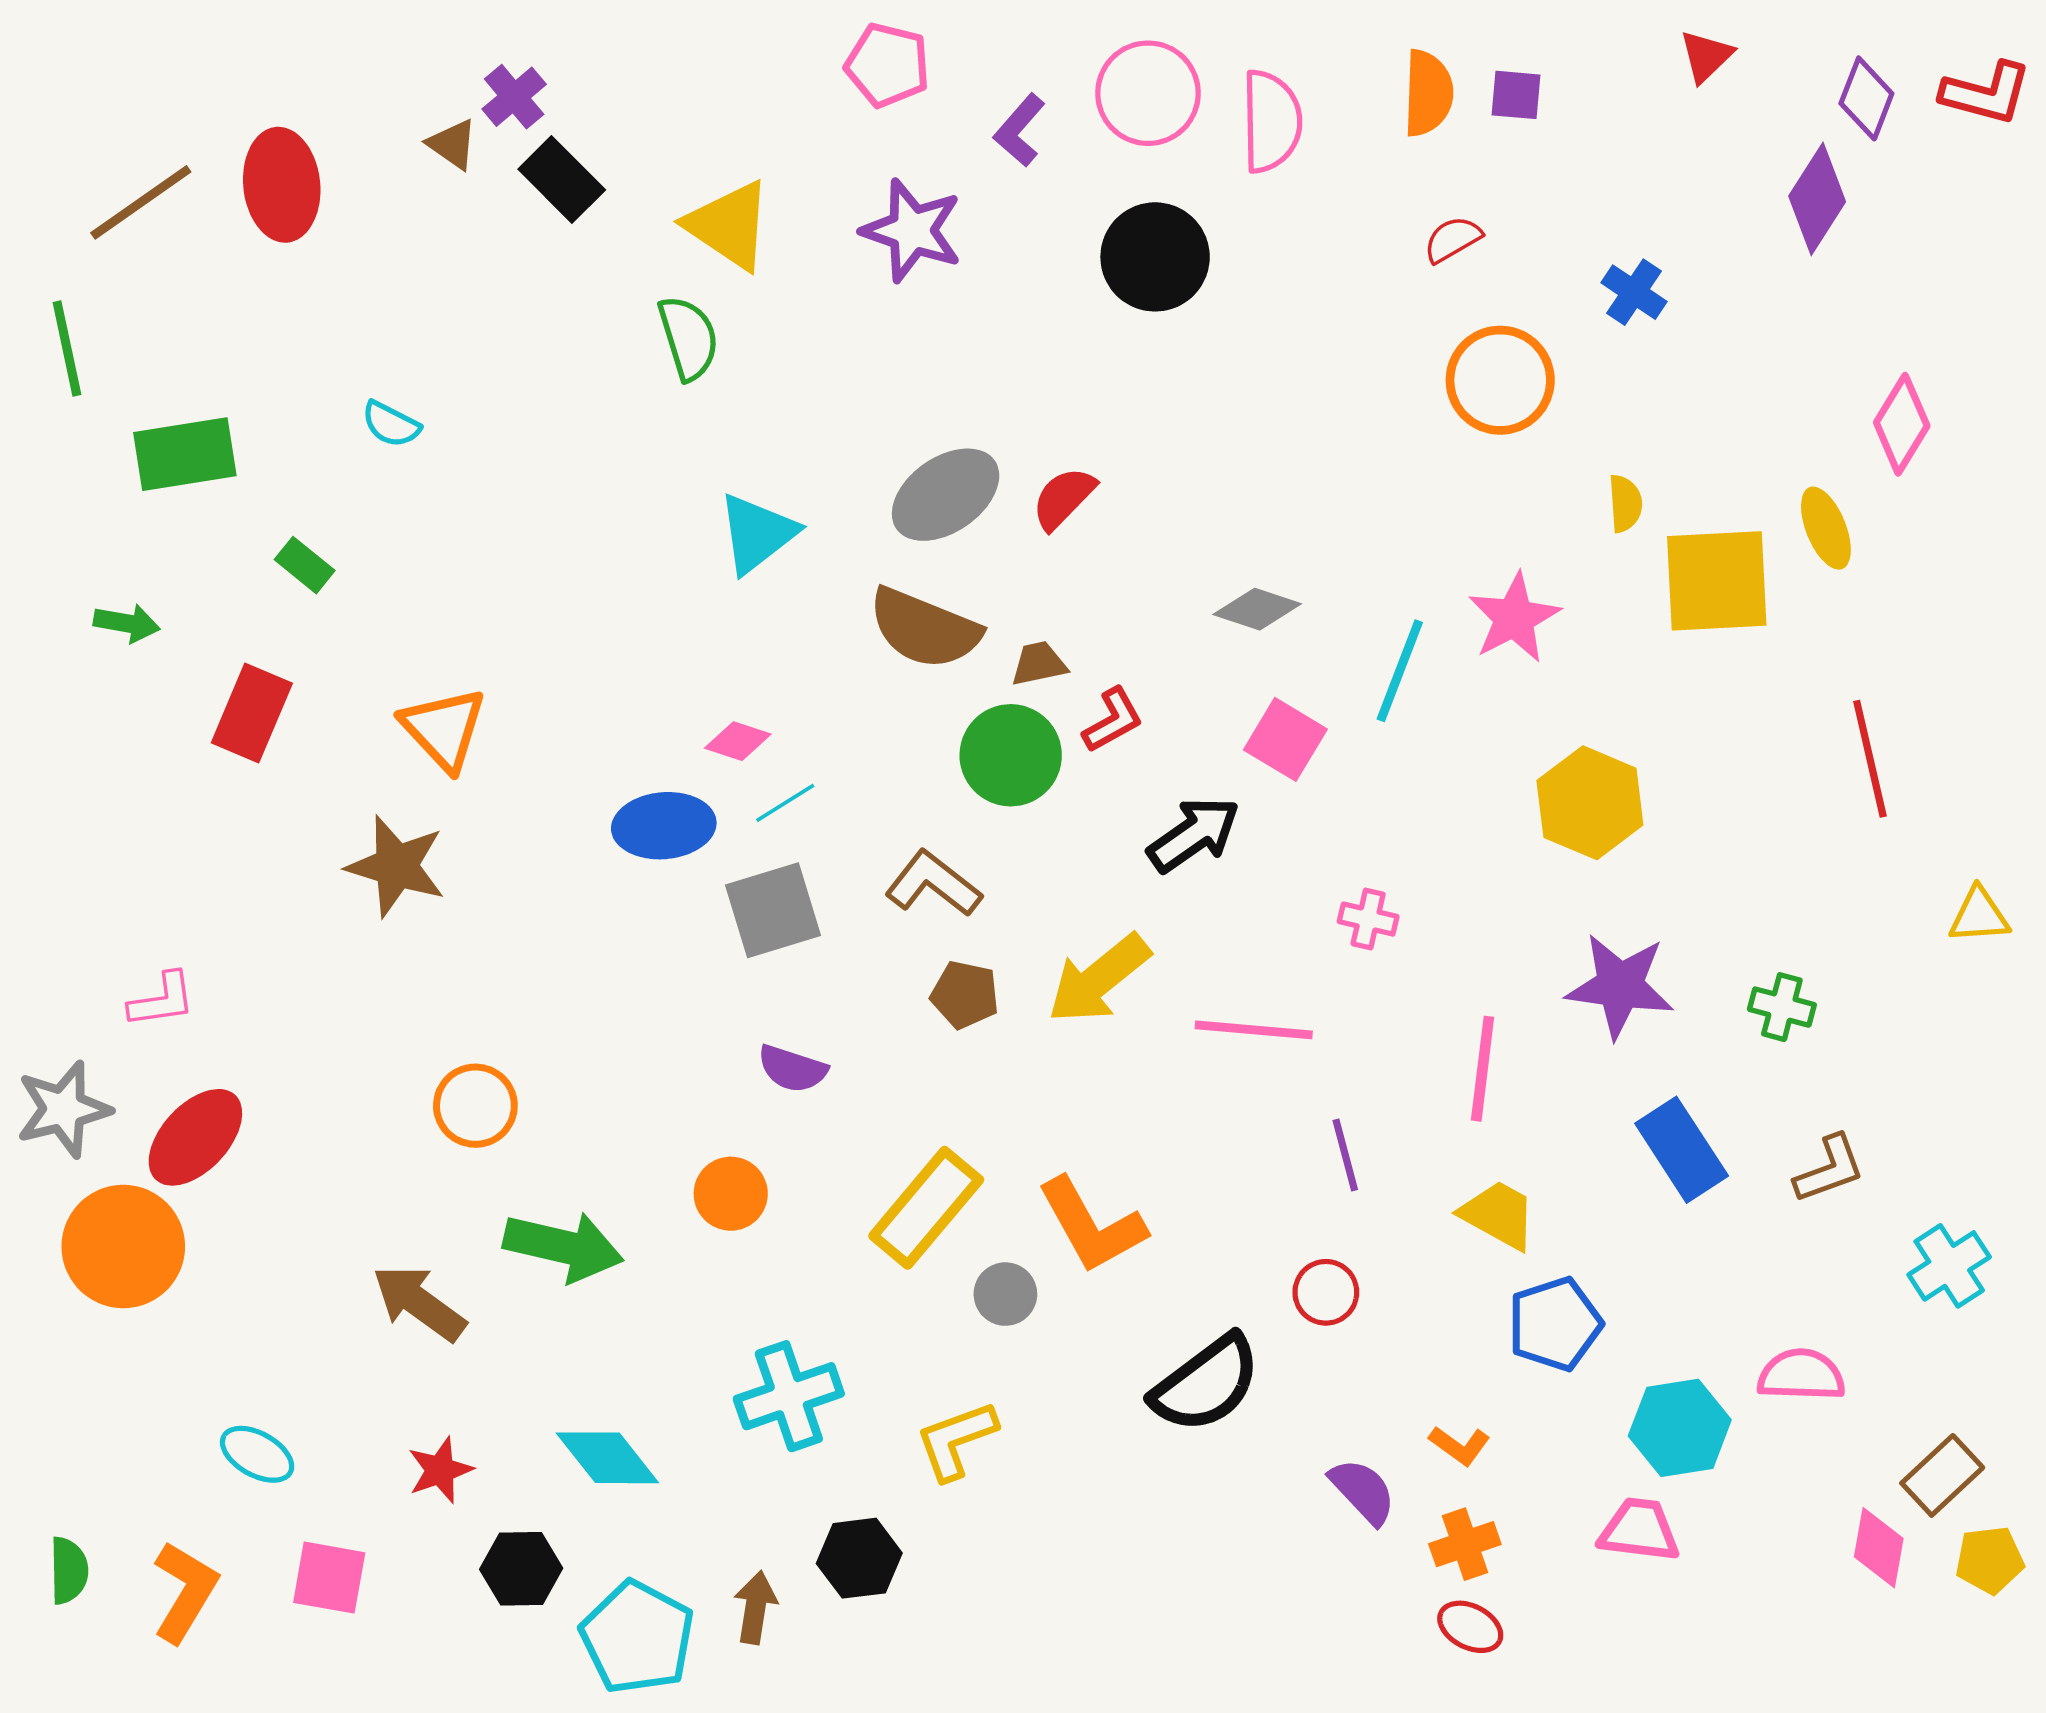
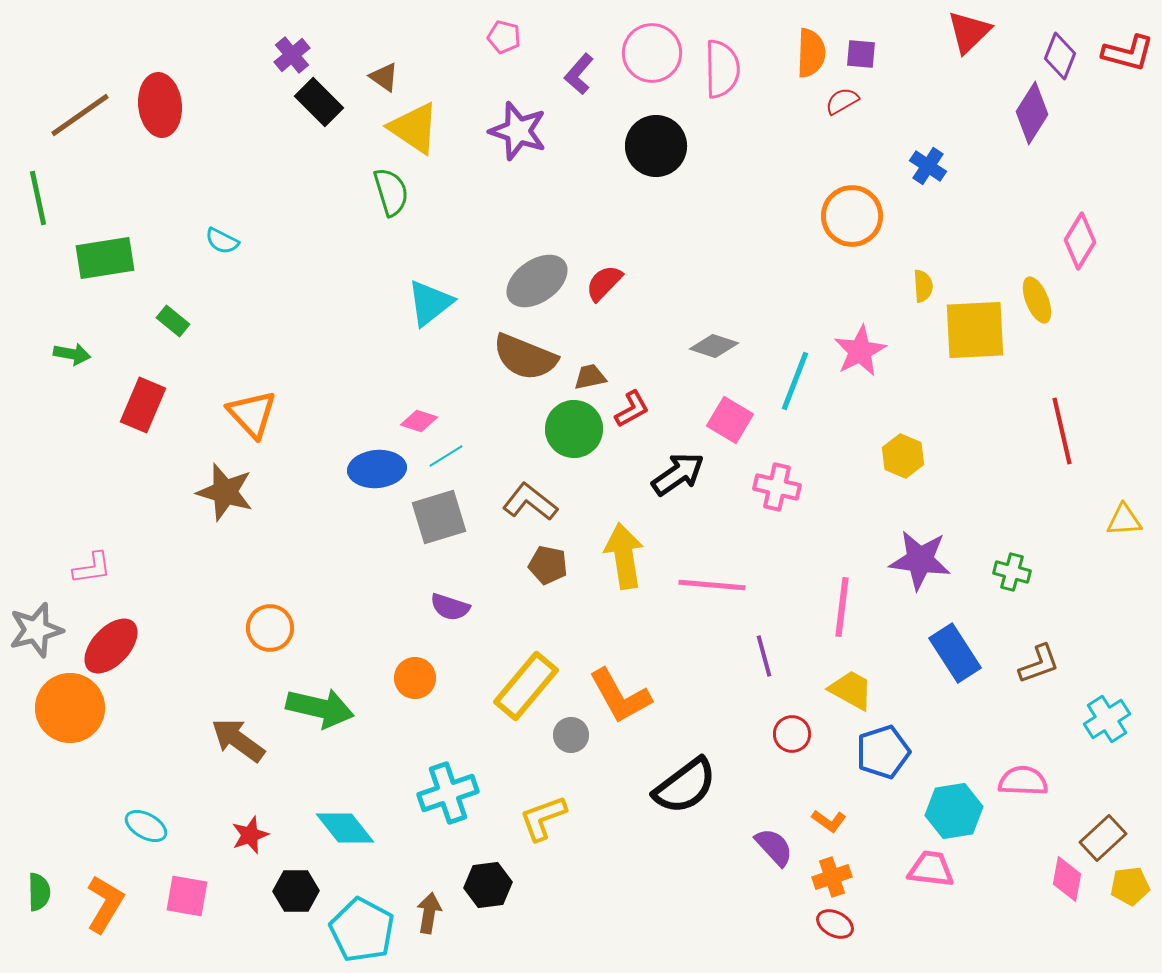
red triangle: (1706, 56) -> (969, 32), size x1.4
pink pentagon: (887, 65) -> (504, 37), size x0.7
brown triangle: (453, 144) -> (384, 77), moved
red semicircle: (1453, 239) -> (842, 101), moved
yellow hexagon: (1590, 803) -> (903, 456), size x0.7
pink cross: (1368, 919) -> (777, 487), moved, size x1.4
yellow arrow: (1099, 979) -> (624, 556), turned 120
red circle: (1326, 1292) -> (792, 734), moved

